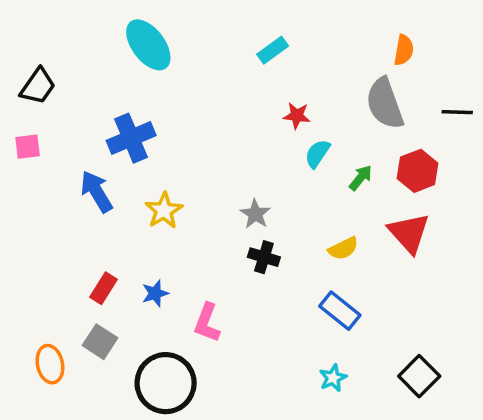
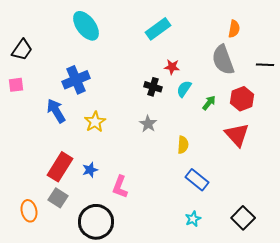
cyan rectangle: (273, 50) -> (158, 29), size x1.4
yellow semicircle: (343, 249) -> (183, 145), moved, turned -60
black cross: (264, 257) -> (153, 87), moved
red rectangle: (103, 288) -> (60, 167), size x1.6

